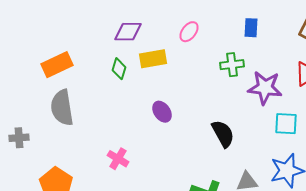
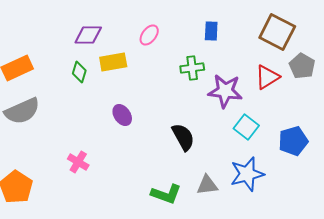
gray semicircle: (62, 108) -> (22, 111), turned -105
cyan square: (286, 124) -> (246, 127), turned 35

